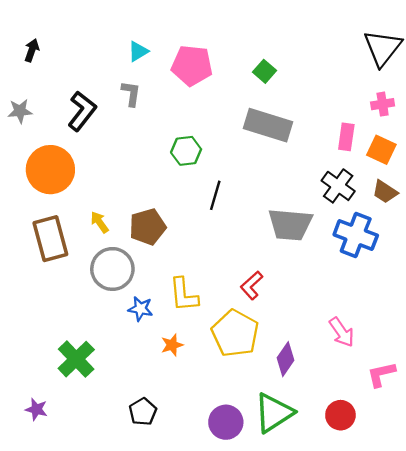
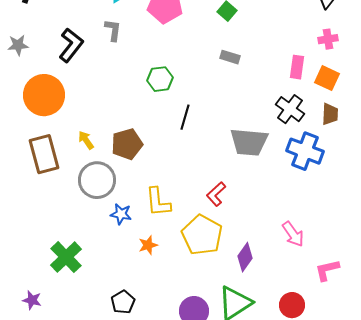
gray rectangle: (268, 125) -> (230, 57), size x0.5
brown trapezoid: (385, 192) -> (330, 114), turned -120

